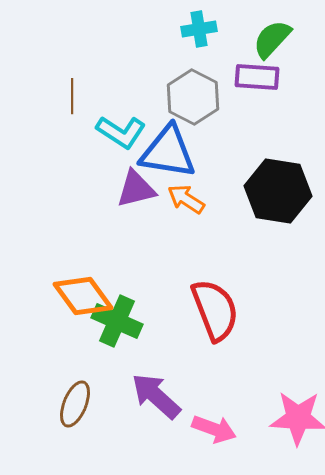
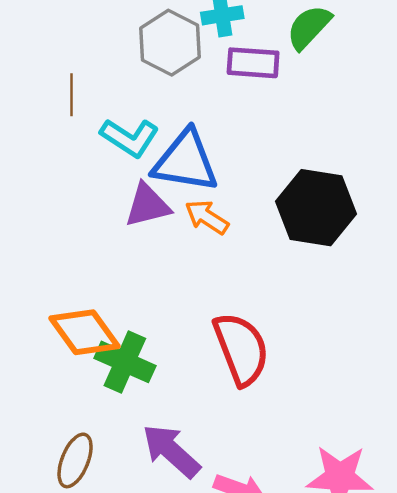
purple rectangle: (257, 77) -> (253, 63), moved
gray hexagon: (193, 97) -> (170, 43), moved

